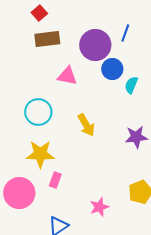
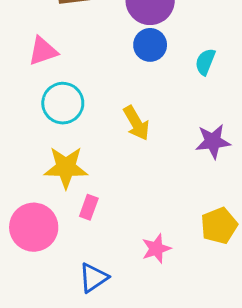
blue circle: (112, 69) -> (150, 45), moved
pink triangle: (67, 76) -> (43, 51), moved, turned -30

